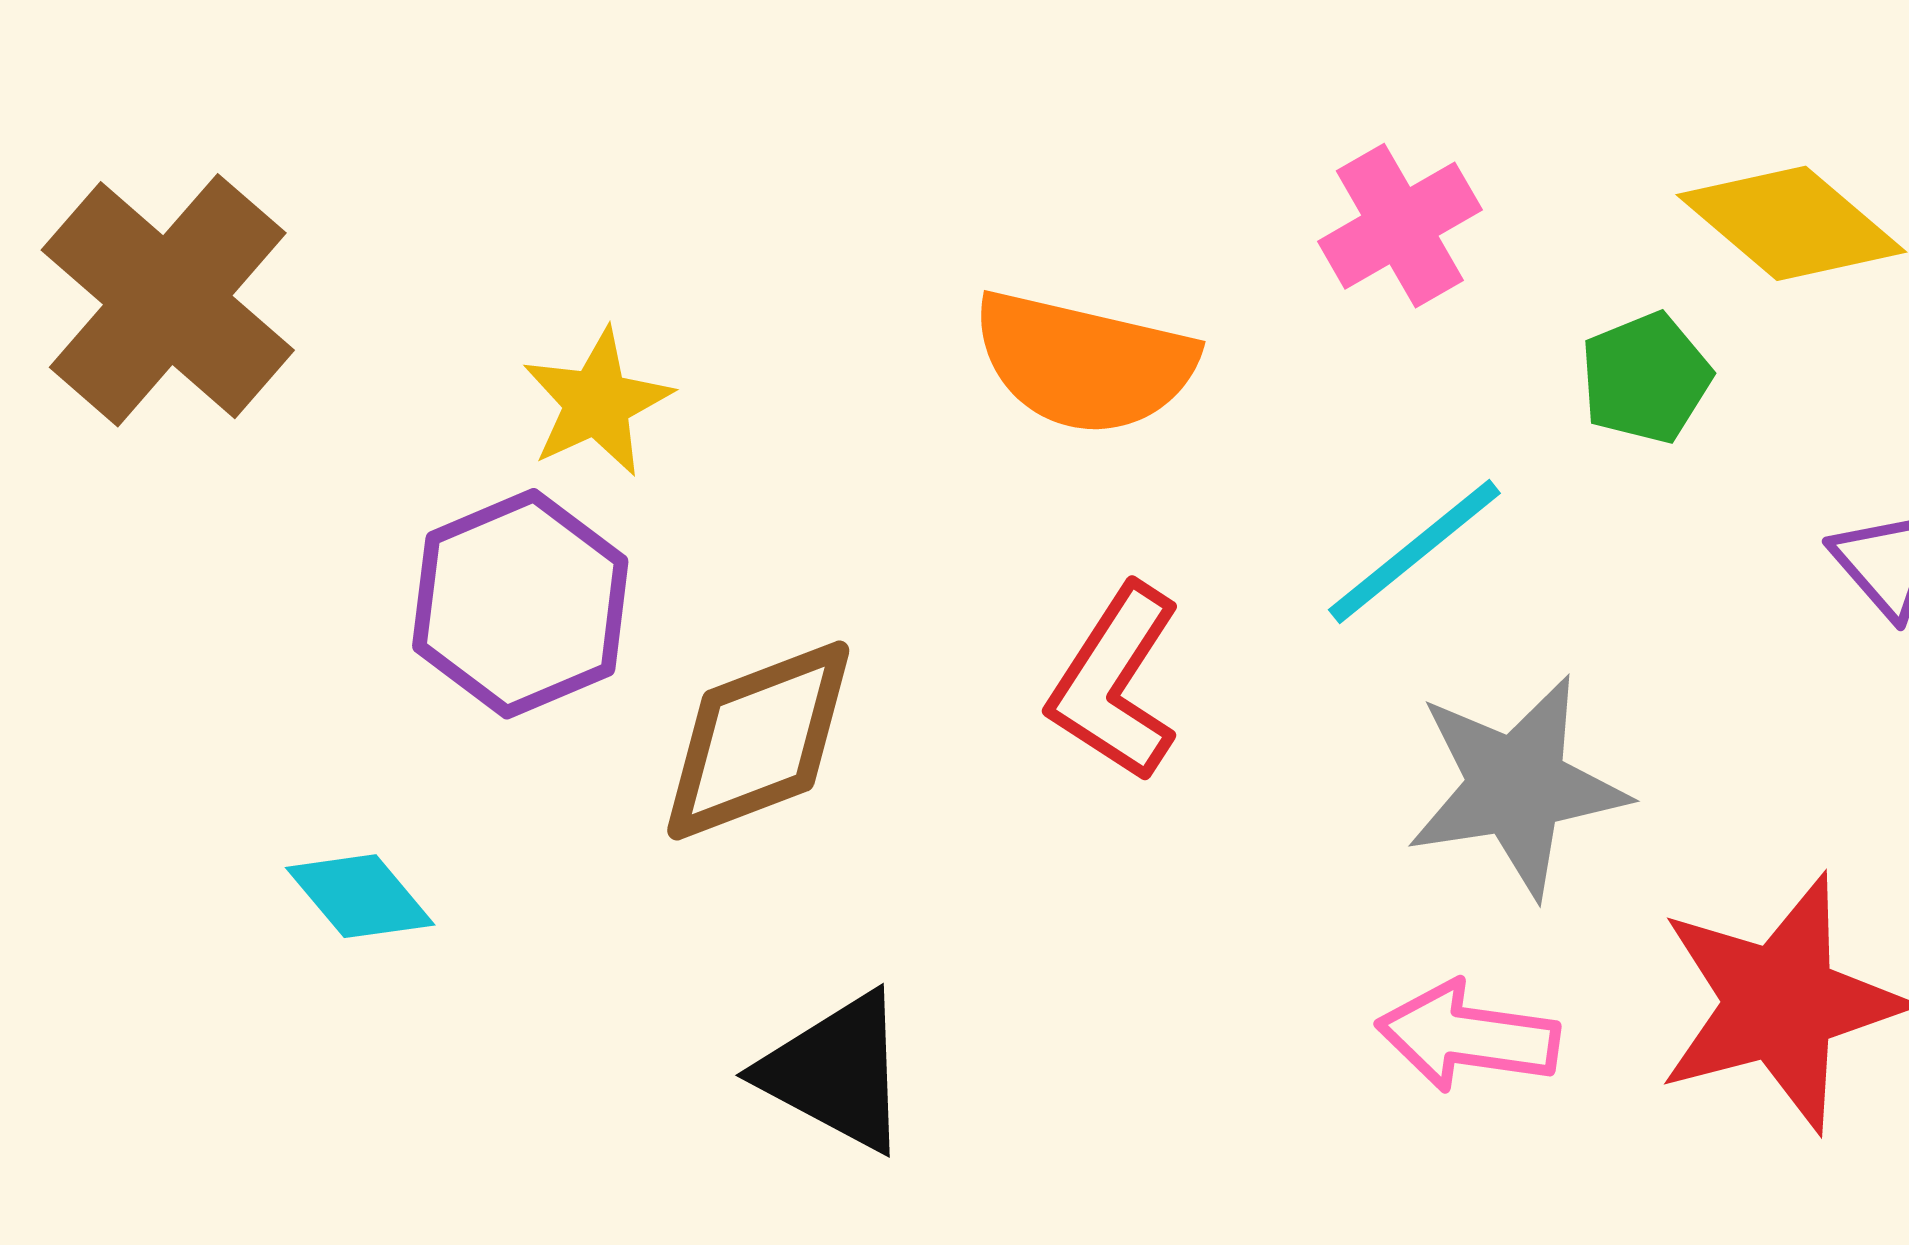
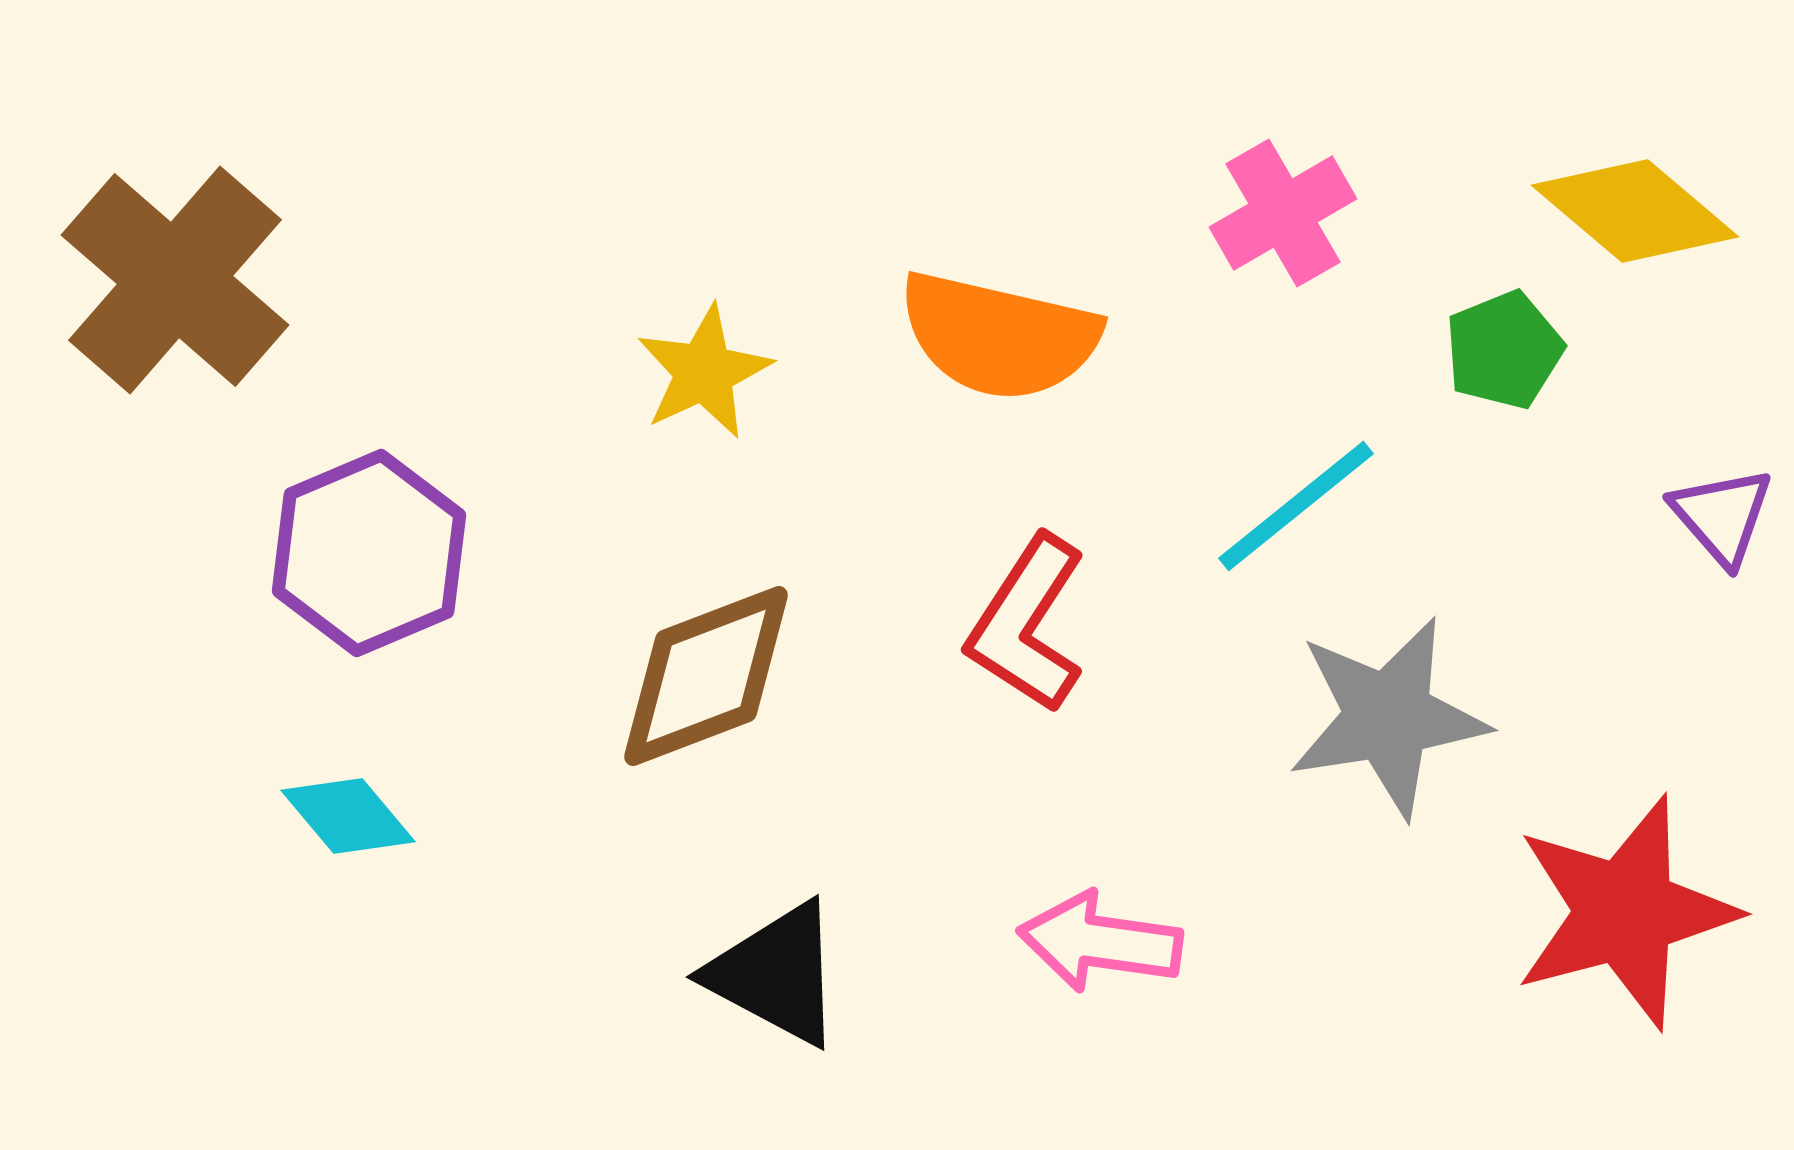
yellow star: (597, 402) -> (704, 372), moved
purple hexagon: (520, 604) -> (369, 553), moved
pink arrow: (1468, 1036) -> (1100, 942), moved

